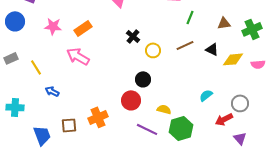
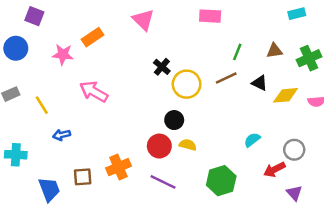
green line: (190, 17) -> (237, 52), moved
orange rectangle: (83, 28) -> (93, 37), moved
yellow circle: (153, 50) -> (187, 84), size x1.5
blue arrow: (52, 91) -> (62, 135), turned -40
yellow semicircle: (164, 109) -> (188, 145), moved
purple line: (147, 129) -> (163, 182), moved

